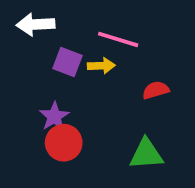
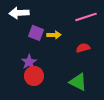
pink line: (118, 39) -> (86, 17), moved, turned -35
green triangle: (146, 154) -> (78, 82), turned 30

